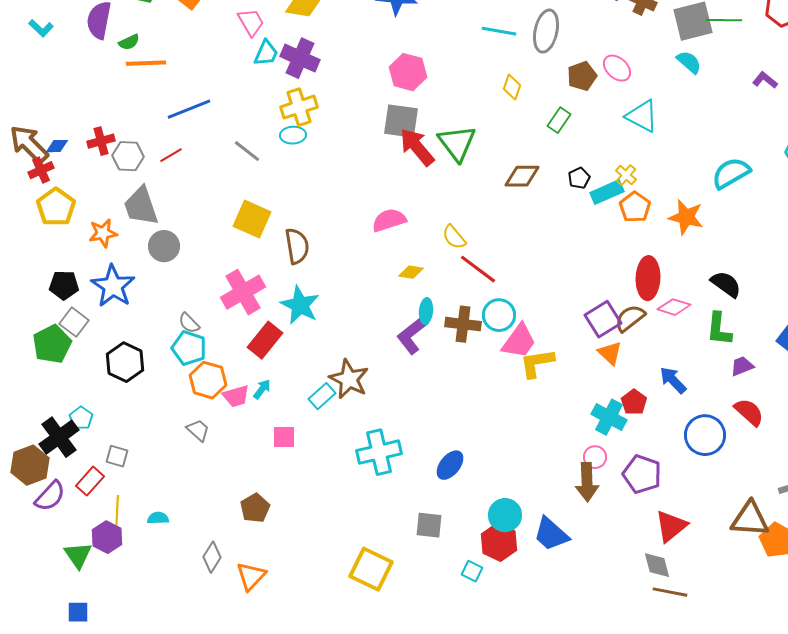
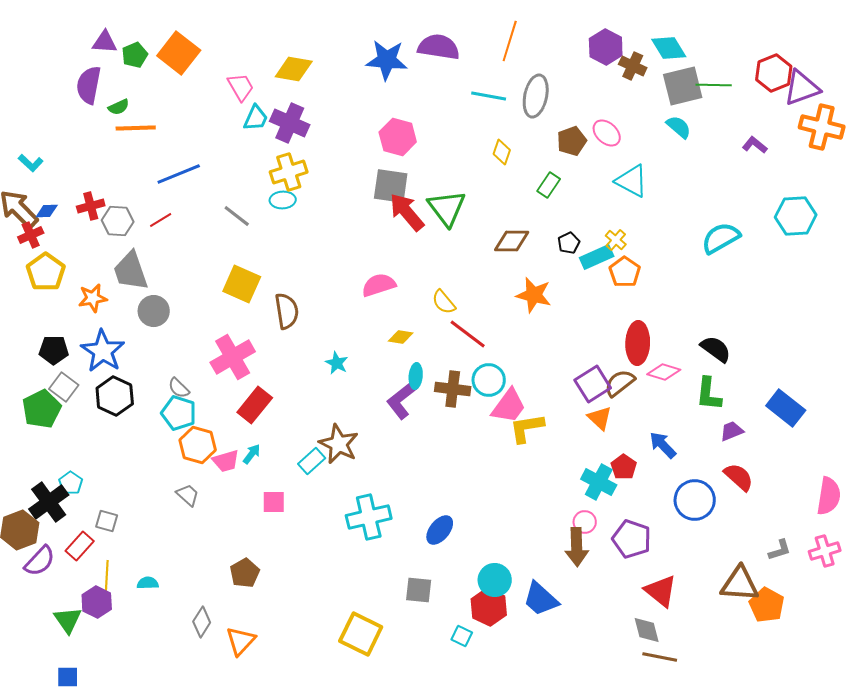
cyan L-shape: (41, 28) -> (31, 163), moved
orange star: (686, 217) -> (534, 295), moved
cyan star: (300, 305) -> (337, 363), moved, size x0.6
black hexagon: (125, 362) -> (115, 396), moved
red triangle: (671, 526) -> (661, 591), turned -42

